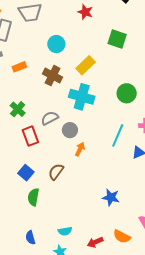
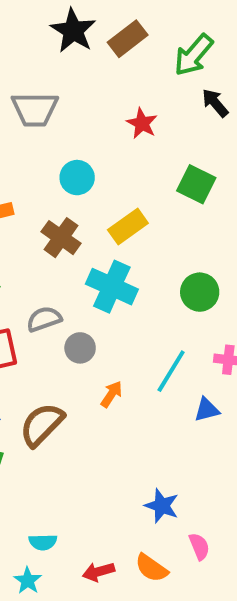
orange arrow: (80, 149) -> (111, 394), moved
brown semicircle: (56, 172) -> (42, 425), size x1.4
blue star: (111, 197) -> (162, 506), moved

